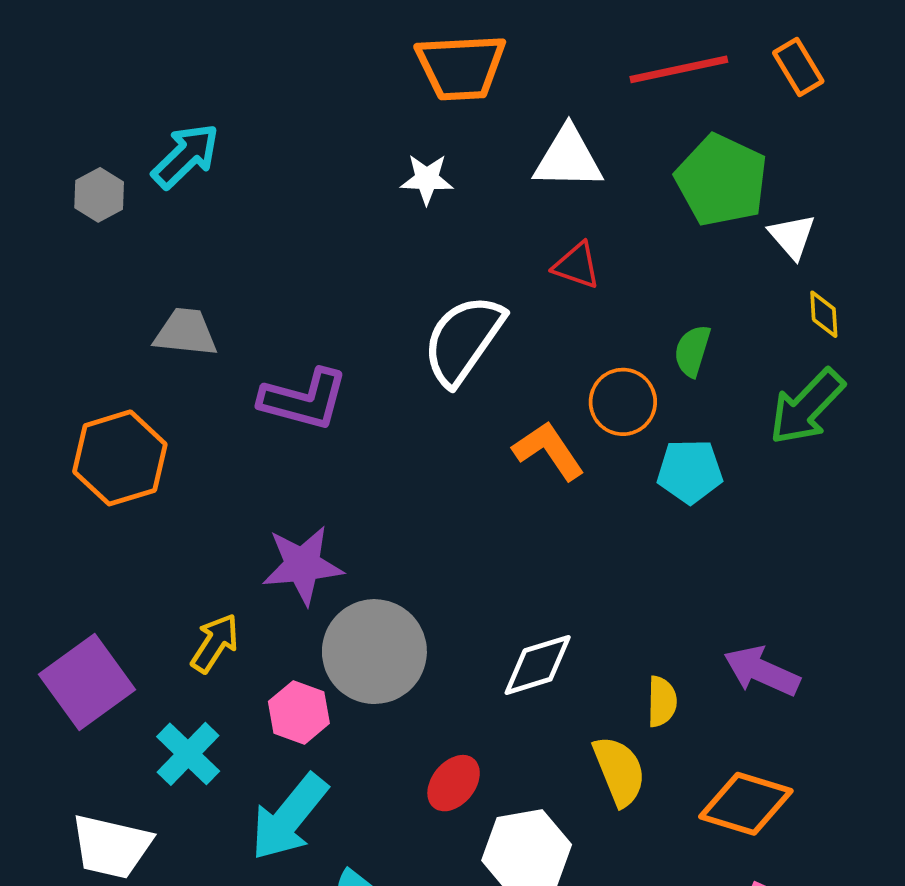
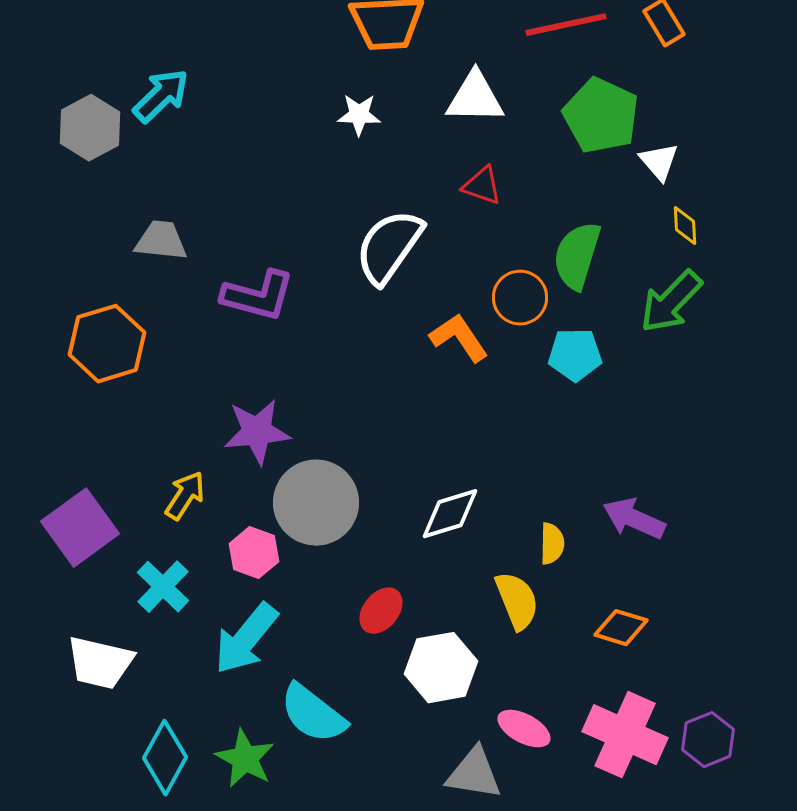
gray hexagon: (99, 195) -> (90, 128), size x1.5
green semicircle: (692, 351) -> (577, 256), size x1.6
orange diamond: (746, 804) -> (621, 628), size x0.7

